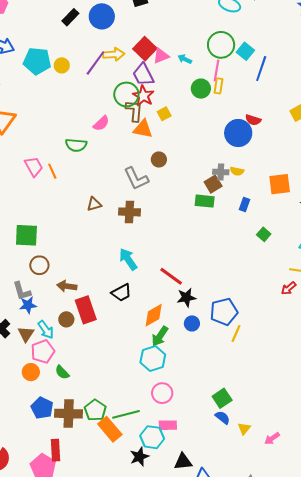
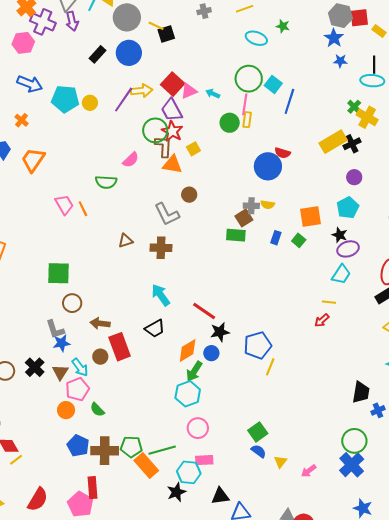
green square: (264, 234) -> (299, 240), moved
blue circle: (192, 323) -> (211, 353), moved
green pentagon: (95, 410) -> (131, 447), turned -30

